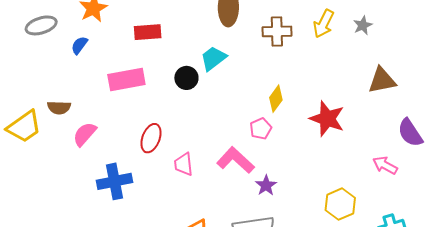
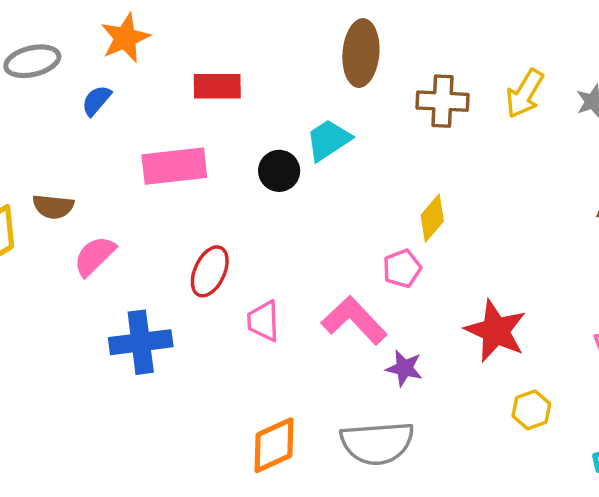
red star: (327, 119) -> (496, 331), moved
purple star: (266, 185) -> (404, 368), turned -30
yellow hexagon: (340, 204) -> (531, 410), size x0.7

